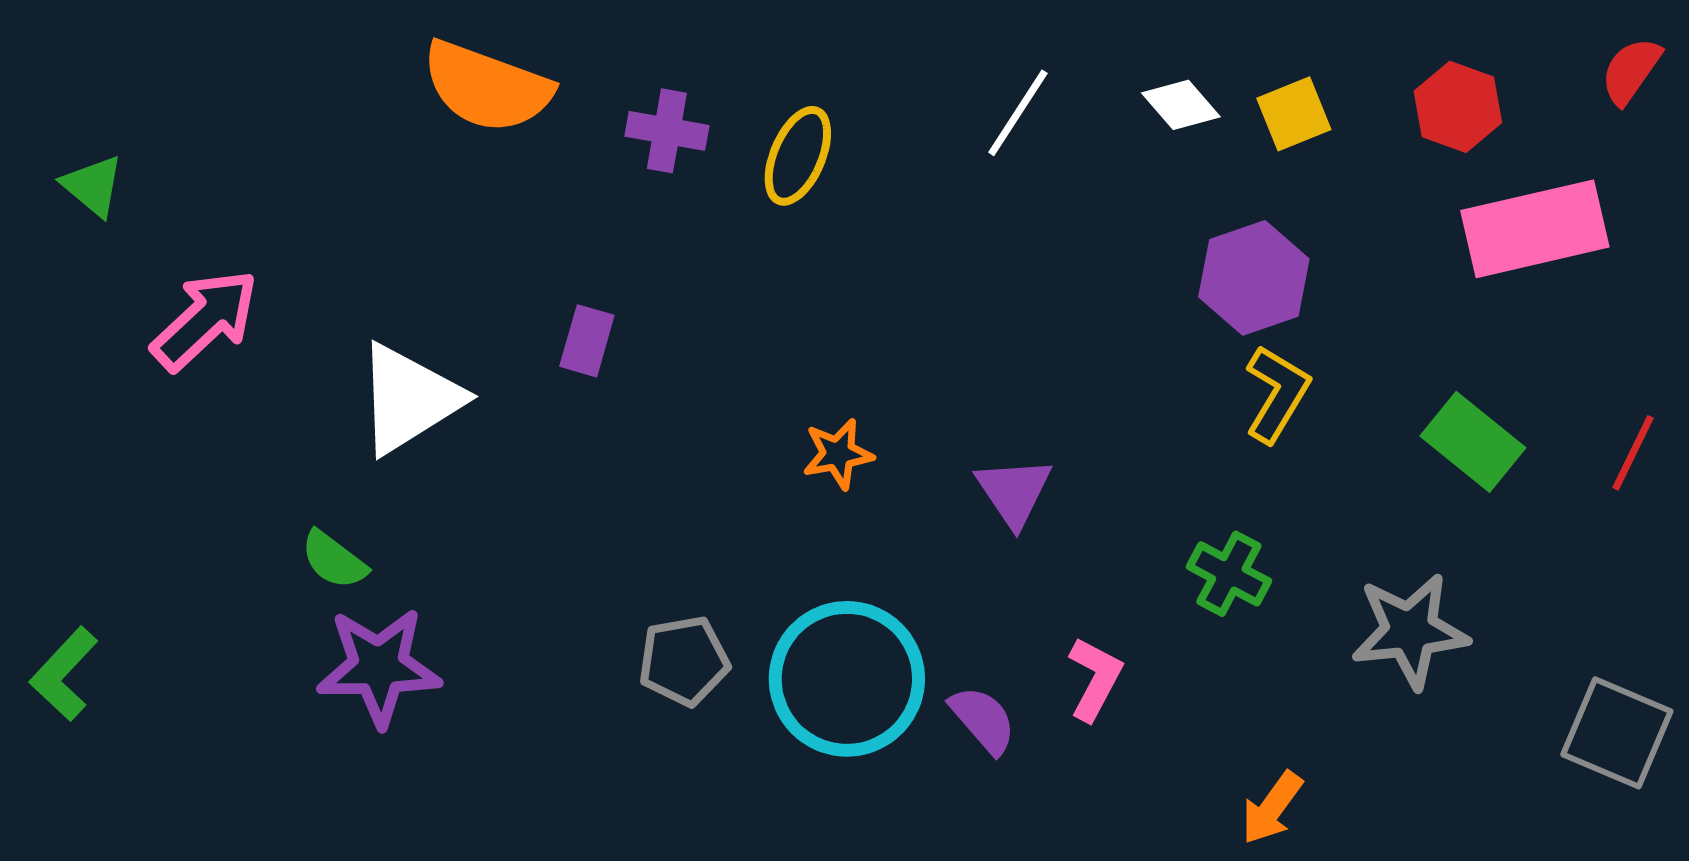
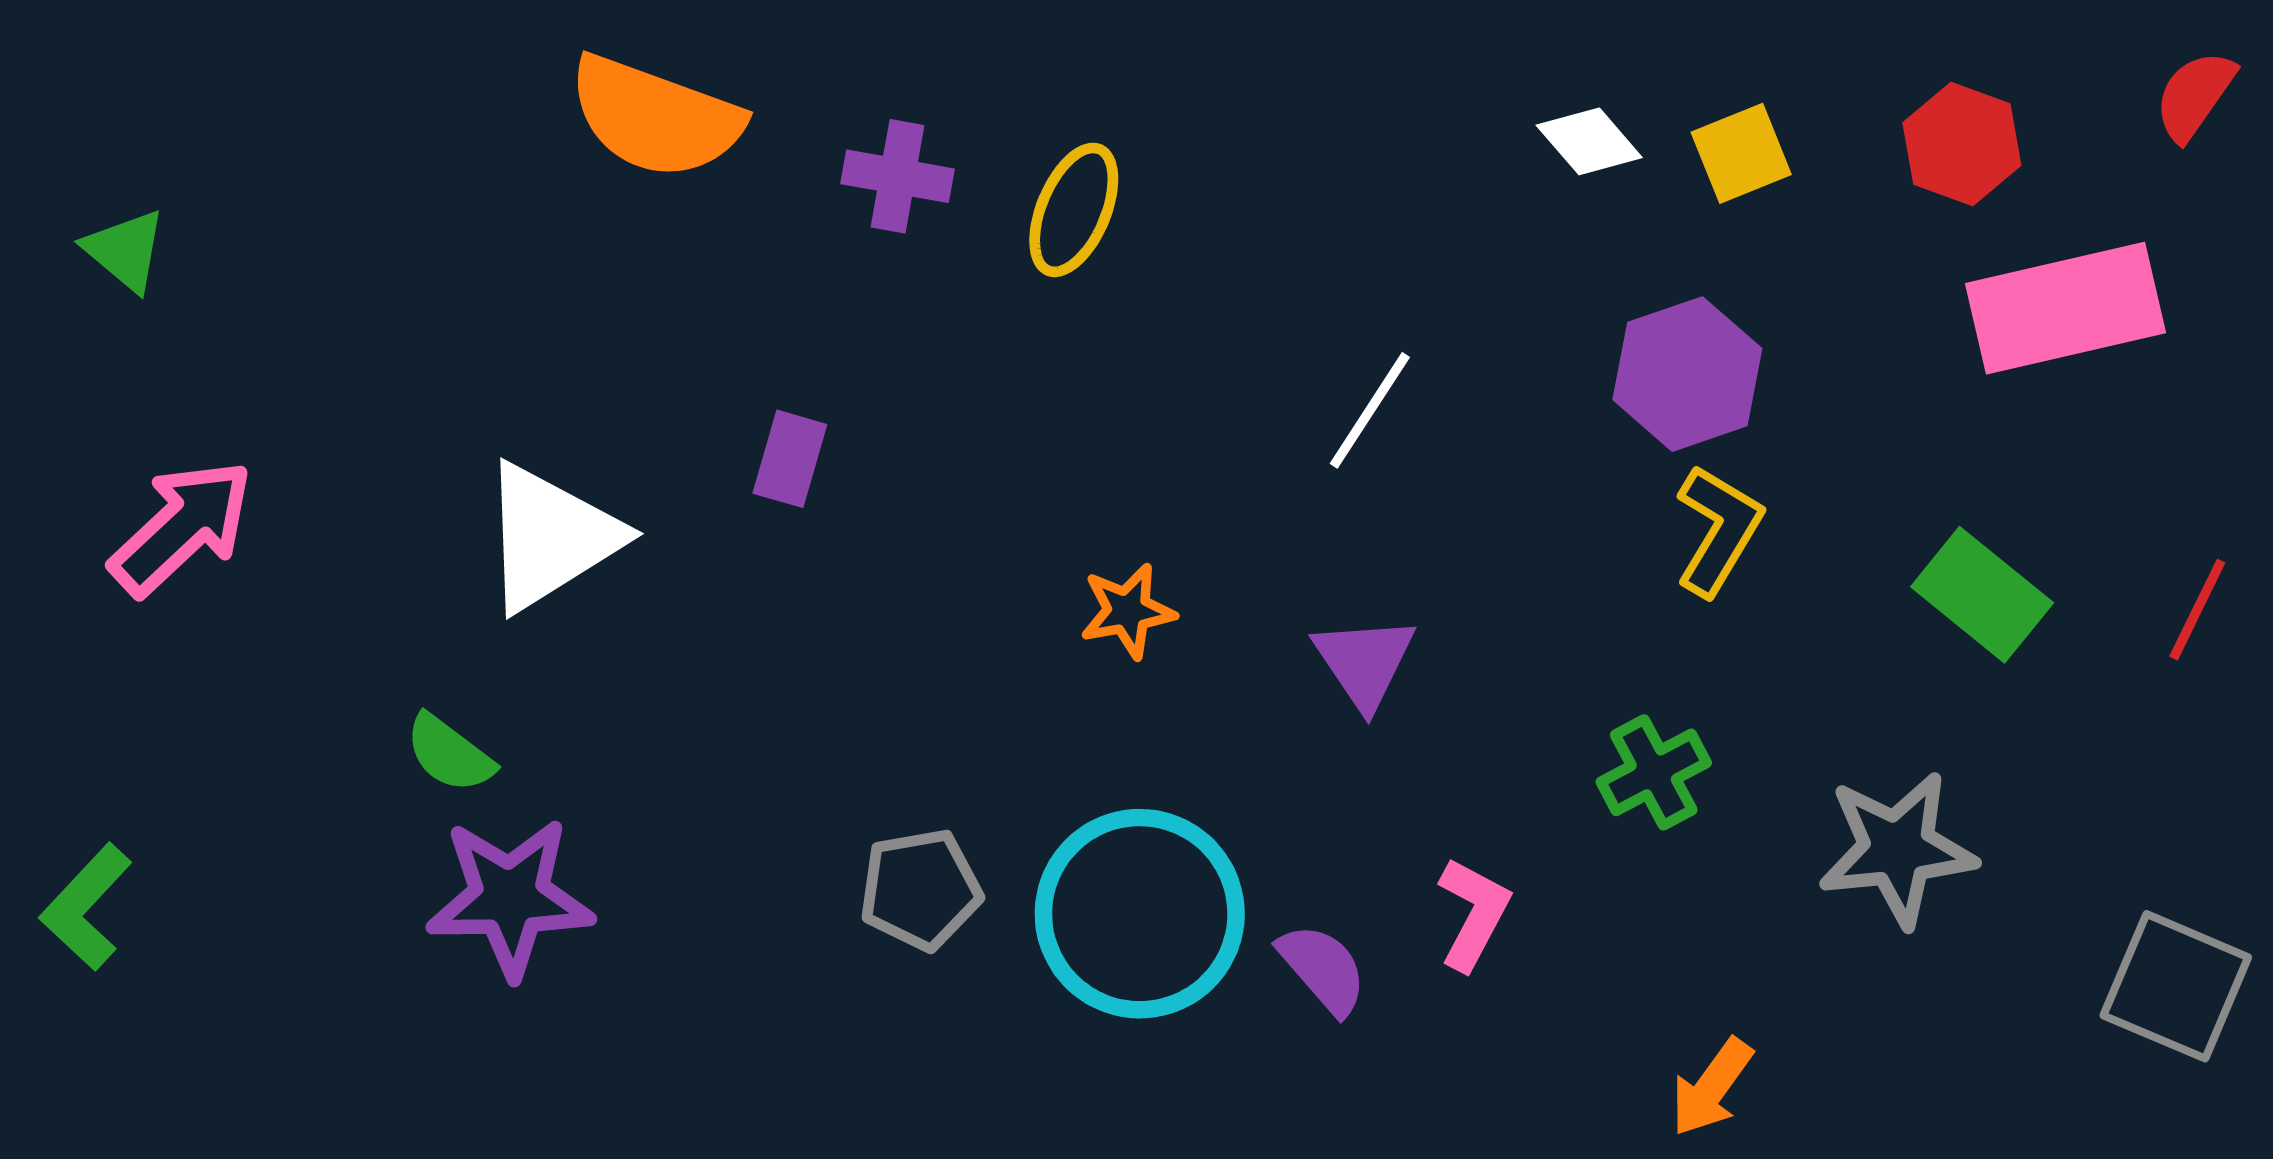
white line: (1018, 113) -> (1370, 410), moved
pink arrow: (205, 320) -> (182, 527), moved
green cross: (1229, 574) -> (1654, 772), turned 34

